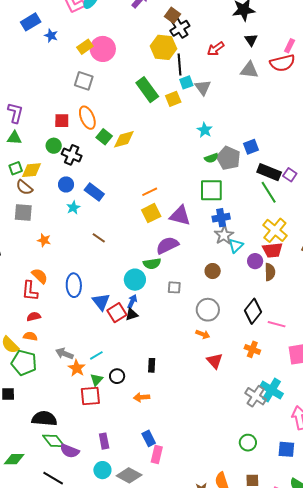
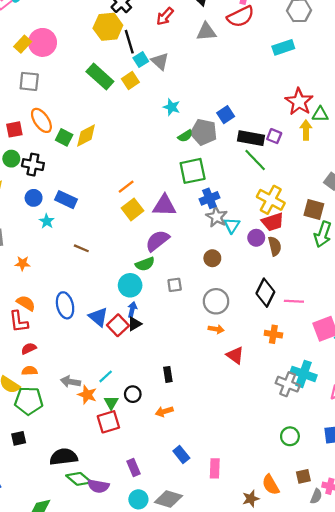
pink rectangle: (157, 455) -> (215, 468), moved

